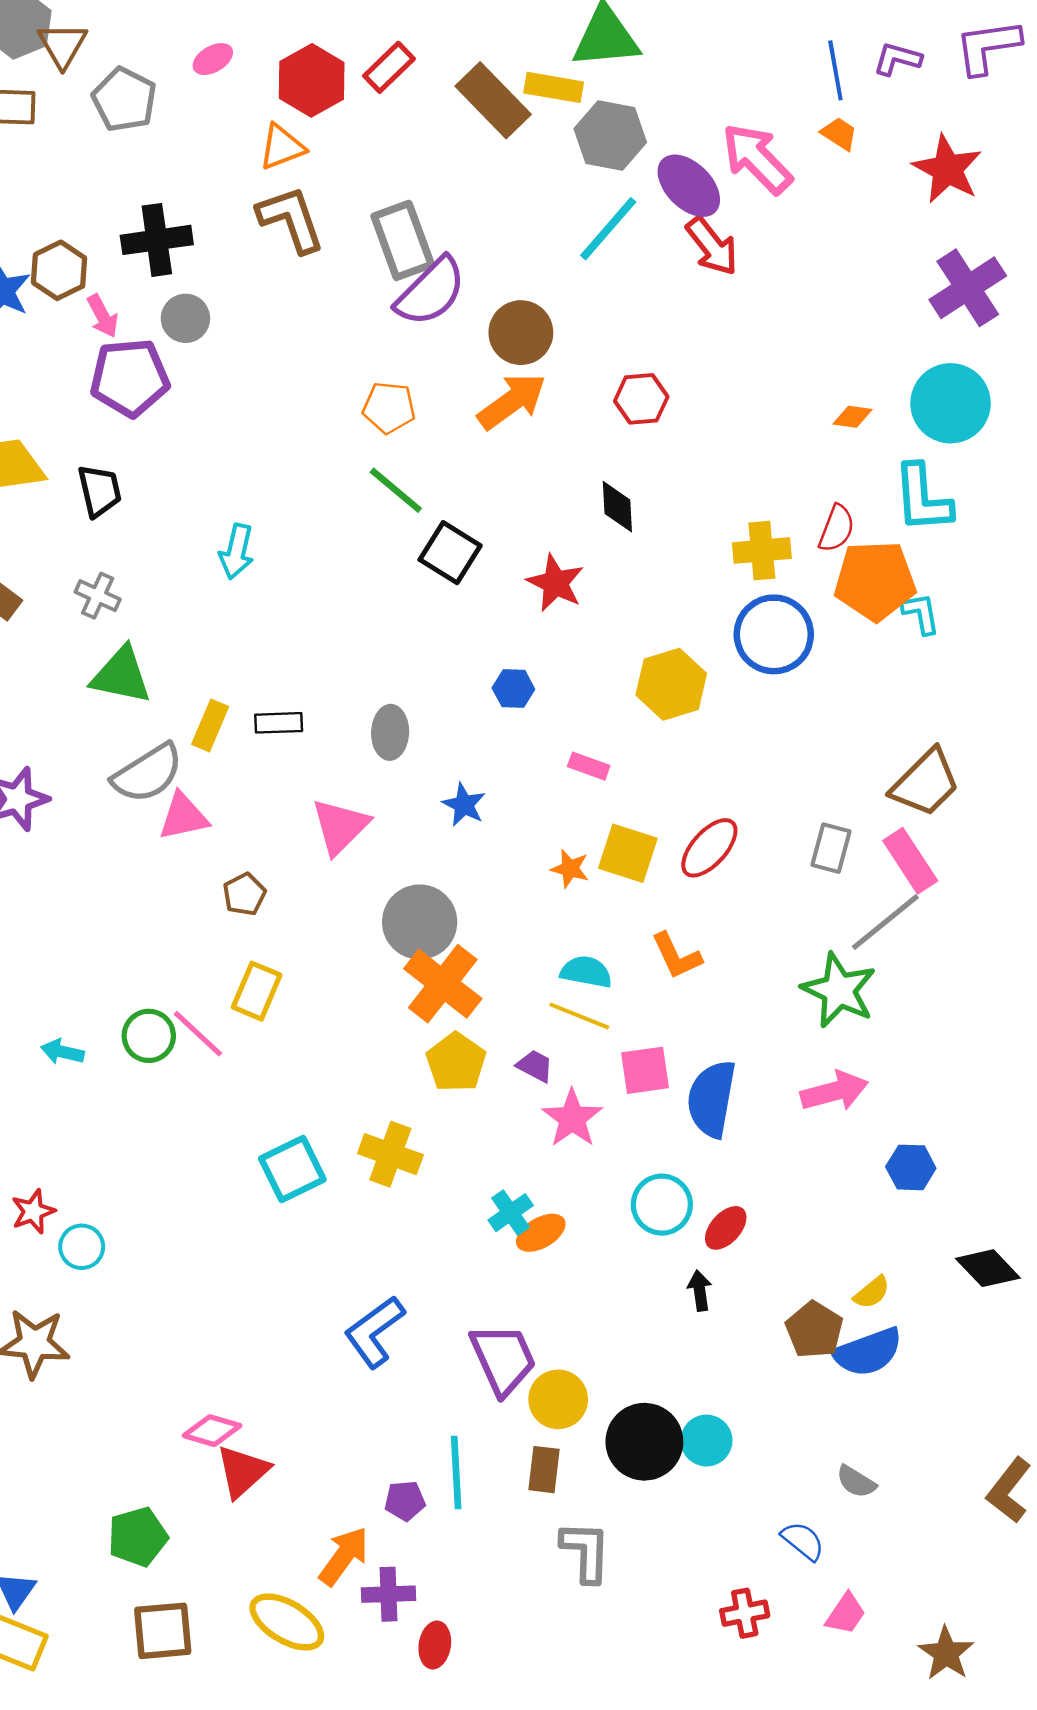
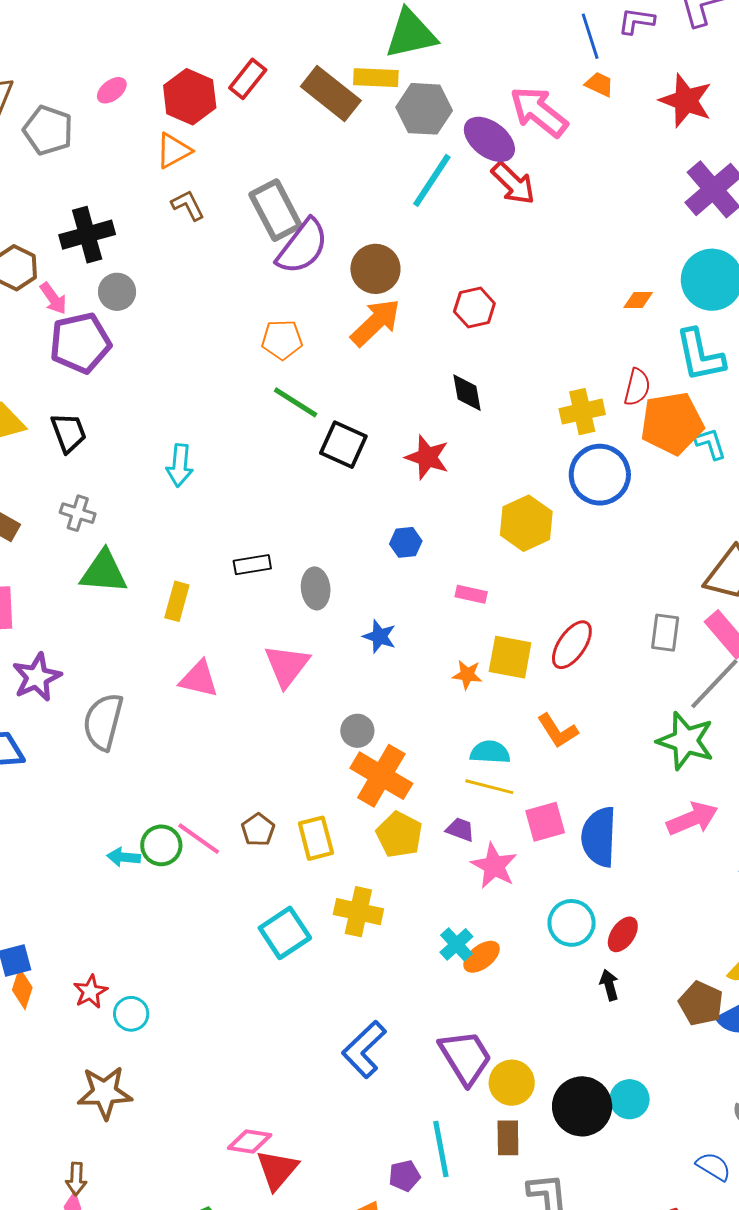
brown L-shape: (291, 219) -> (188, 205), size x0.6
black rectangle: (279, 723) -> (252, 565), moved
gray semicircle: (148, 773) -> (103, 722), moved, turned 144
pink triangle: (183, 817) -> (199, 679), moved, turned 33
brown pentagon: (244, 894) -> (258, 830), moved
gray circle: (420, 922) -> (357, 731), size x0.6
yellow rectangle: (257, 991) -> (316, 838), moved, turned -30
cyan arrow: (62, 1052) -> (124, 857), moved

